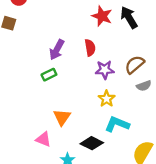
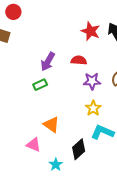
red semicircle: (90, 48) -> (79, 60), turned -77
orange triangle: (62, 117) -> (51, 125), turned -30
black diamond: (92, 143) -> (79, 149), turned -70

